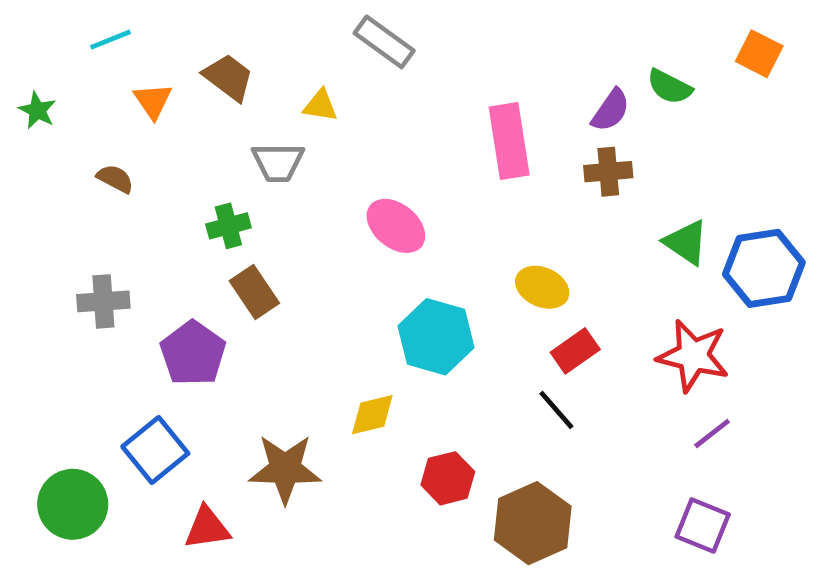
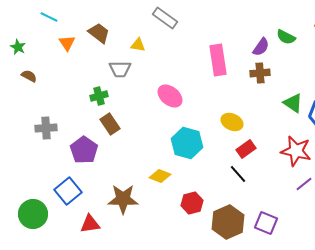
cyan line: (110, 40) -> (49, 17), turned 48
brown semicircle: (115, 179) -> (29, 76), moved
yellow diamond: (372, 415) -> (160, 176), turned 35
purple square: (703, 526) -> (266, 223), moved

